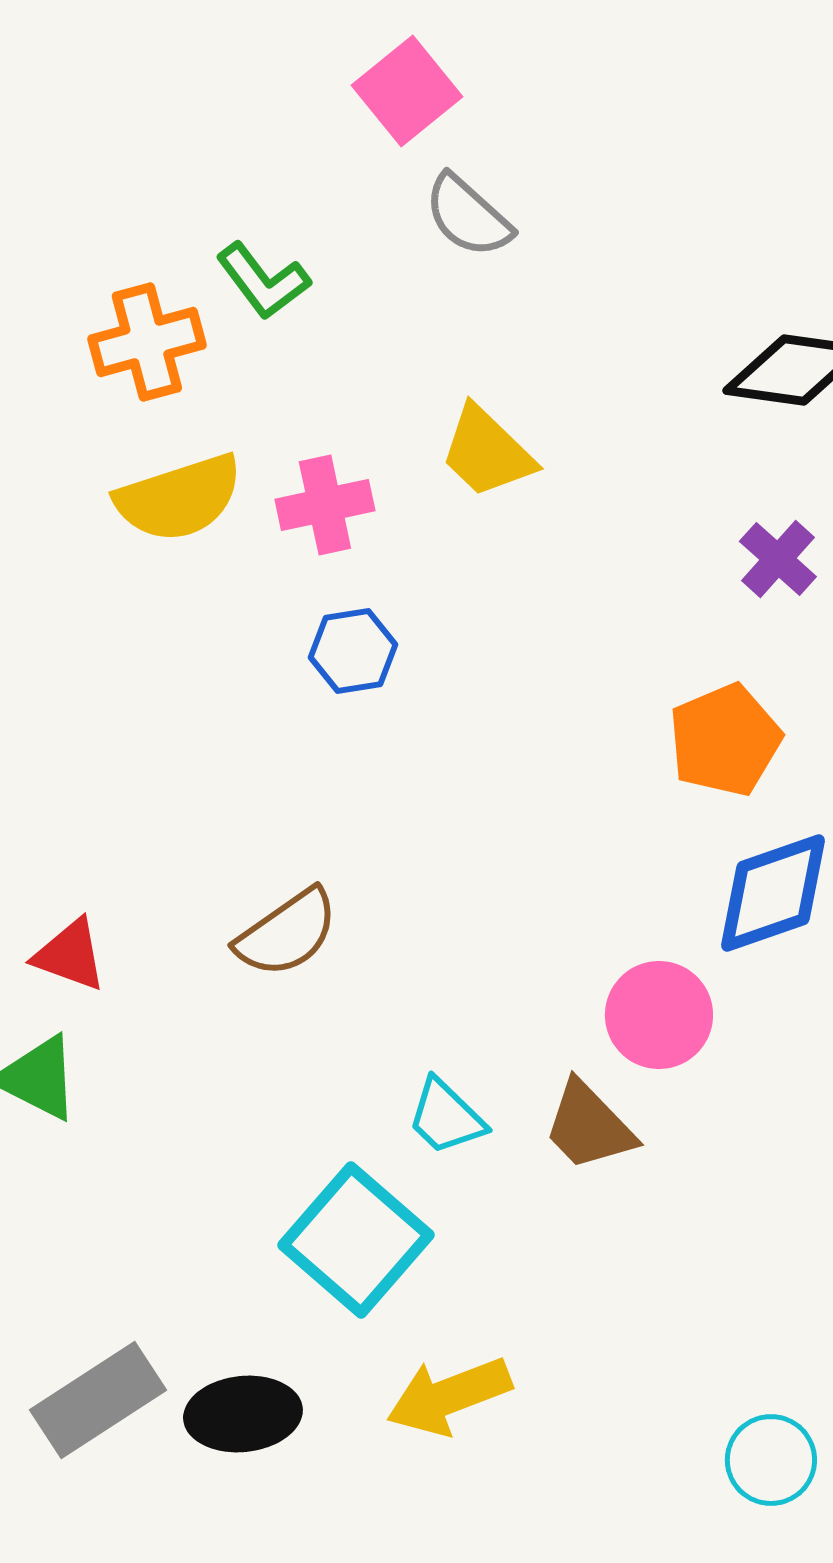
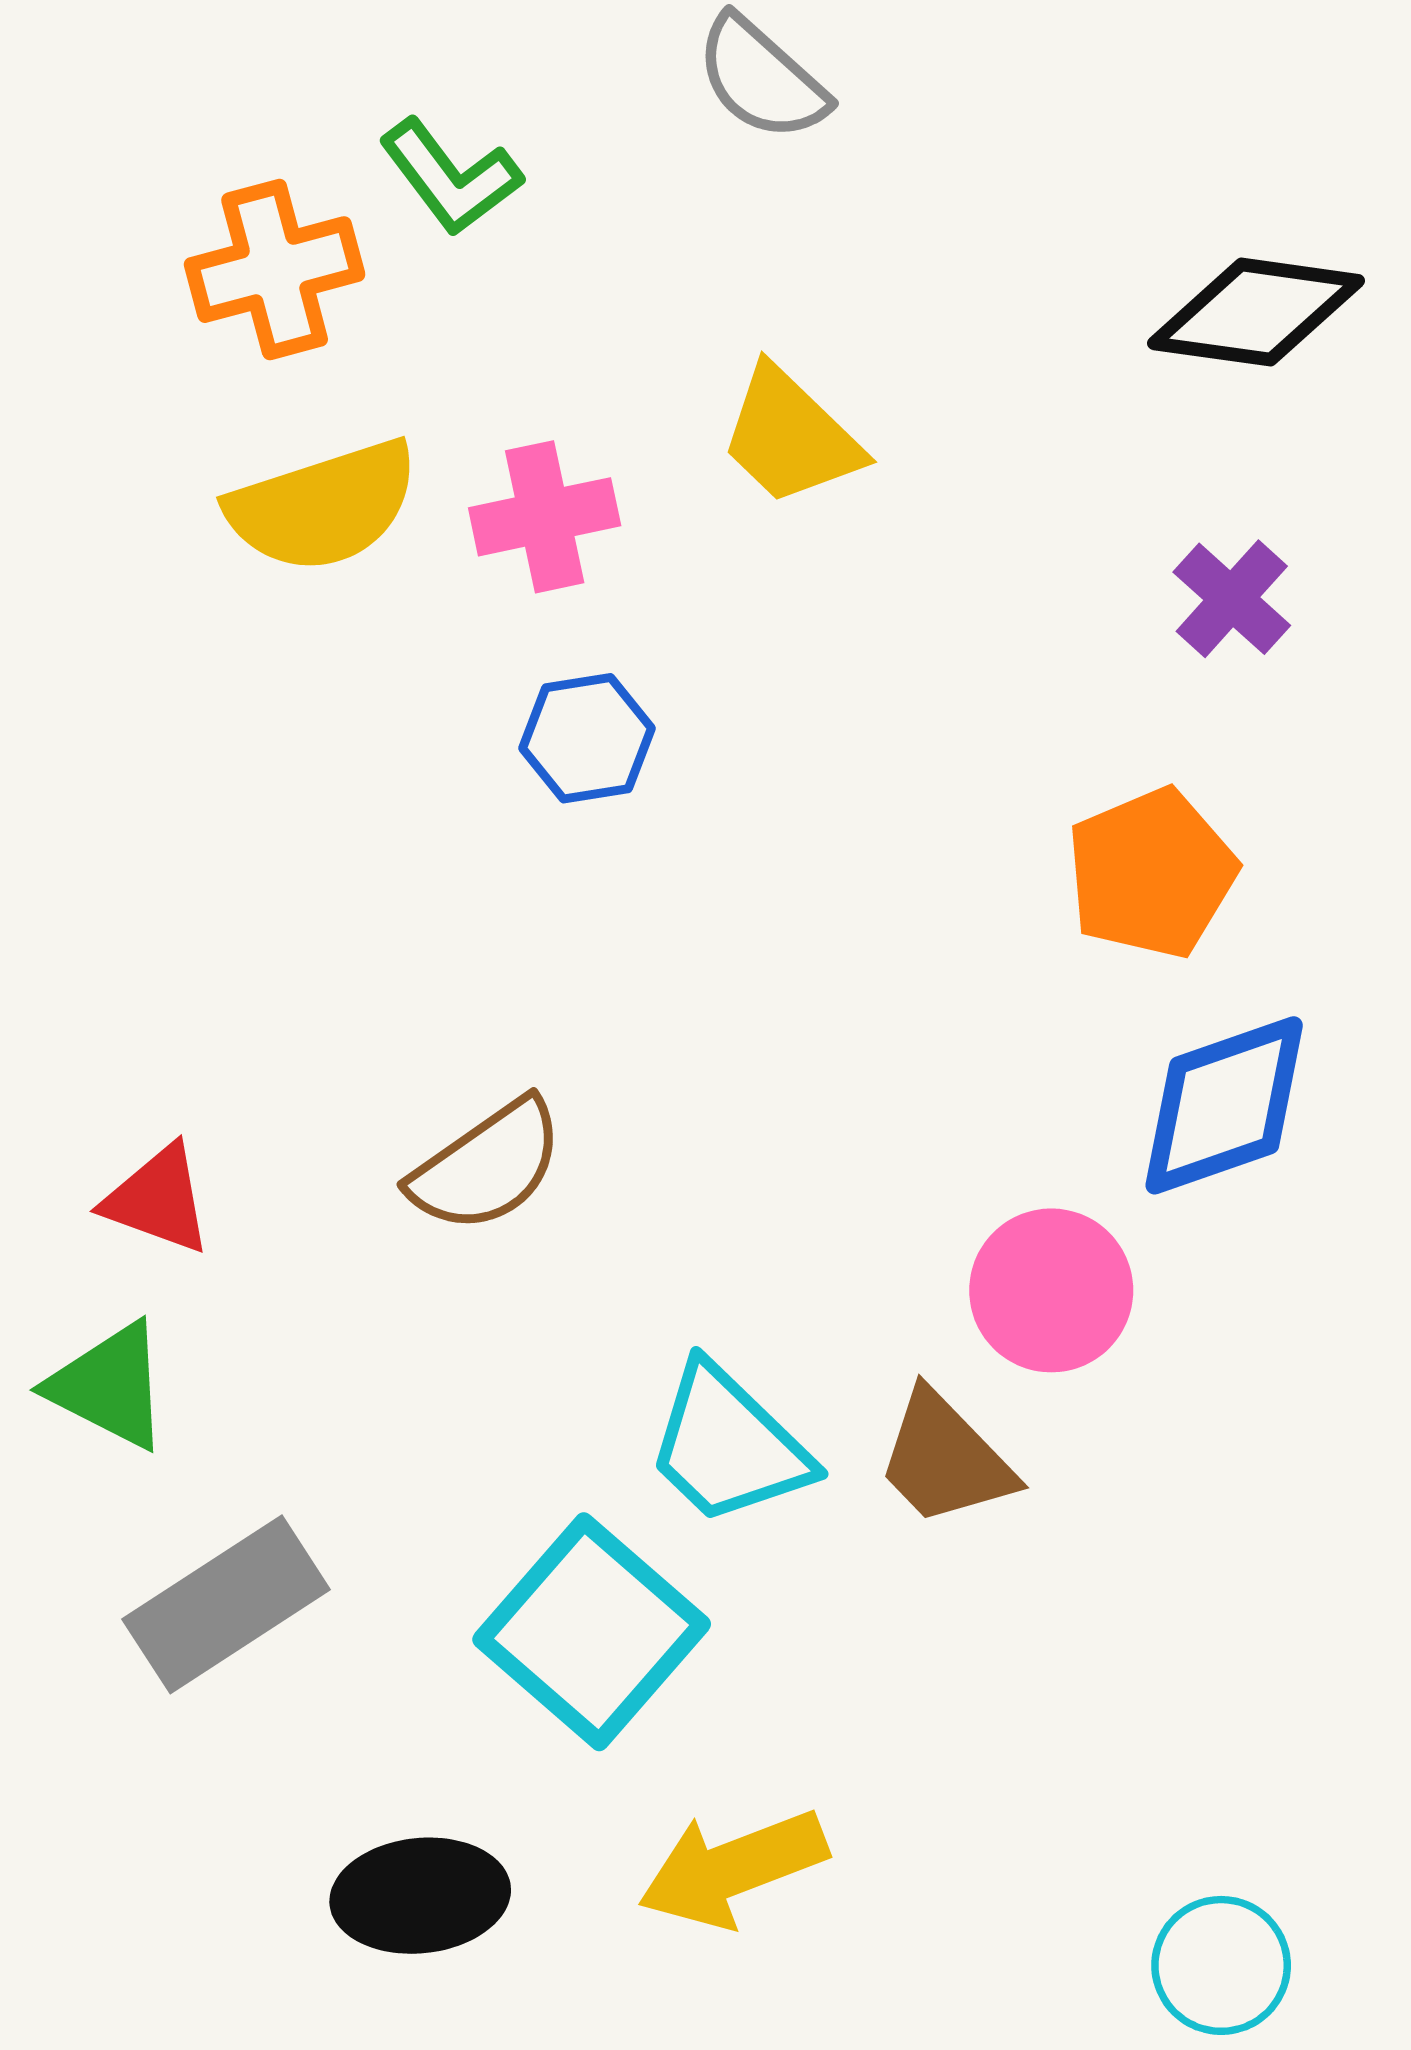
cyan trapezoid: (446, 1117) -> (728, 1445), size x1.4
gray rectangle: (98, 1400) -> (226, 1604), moved

